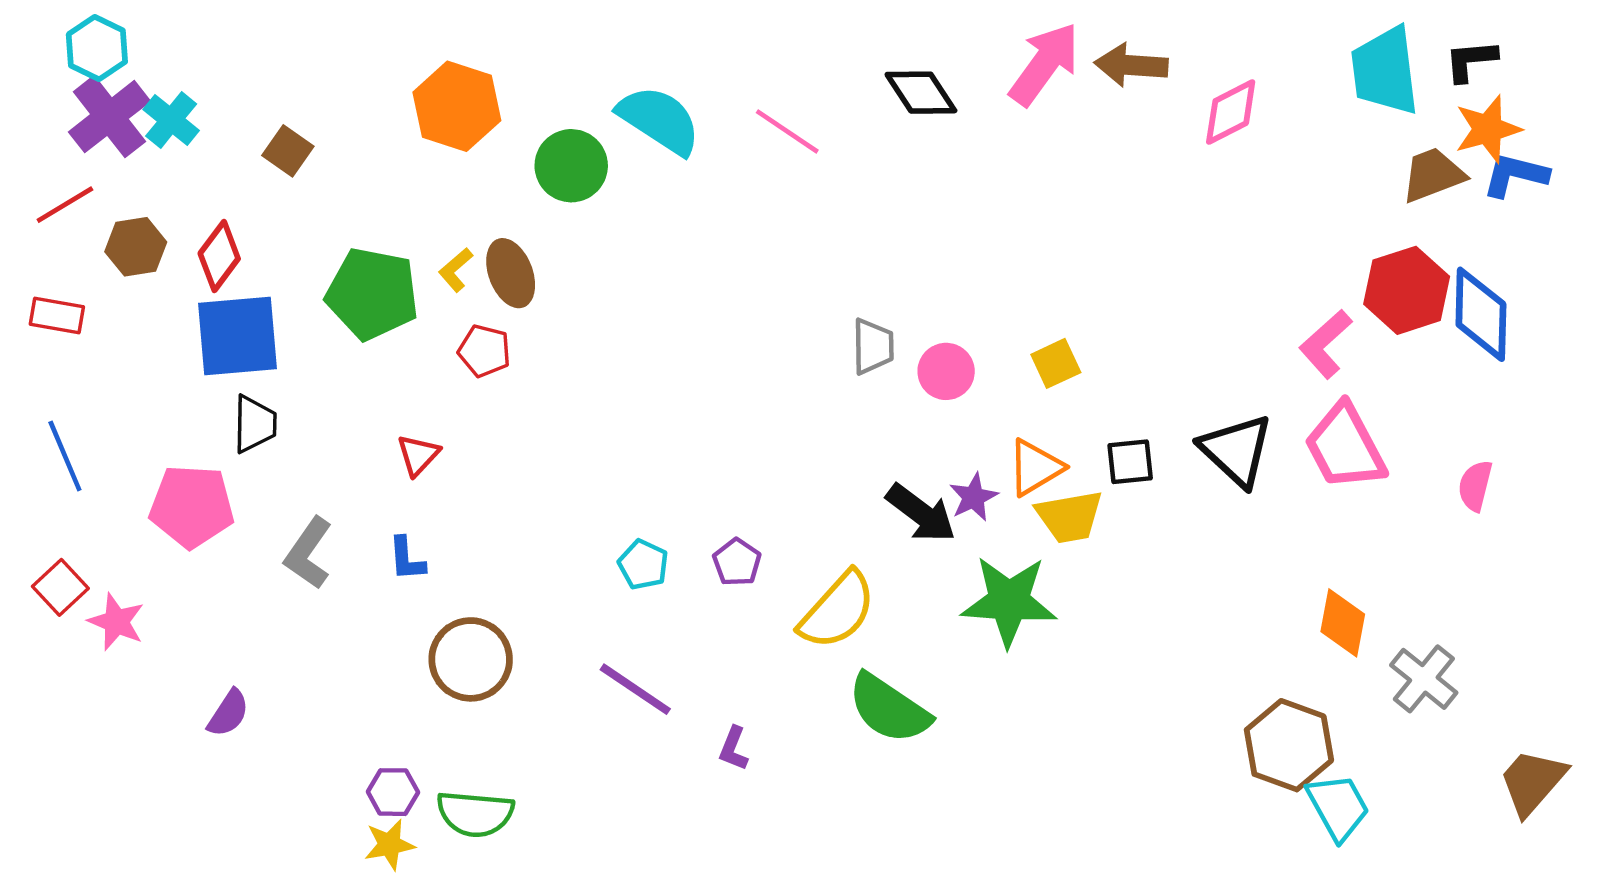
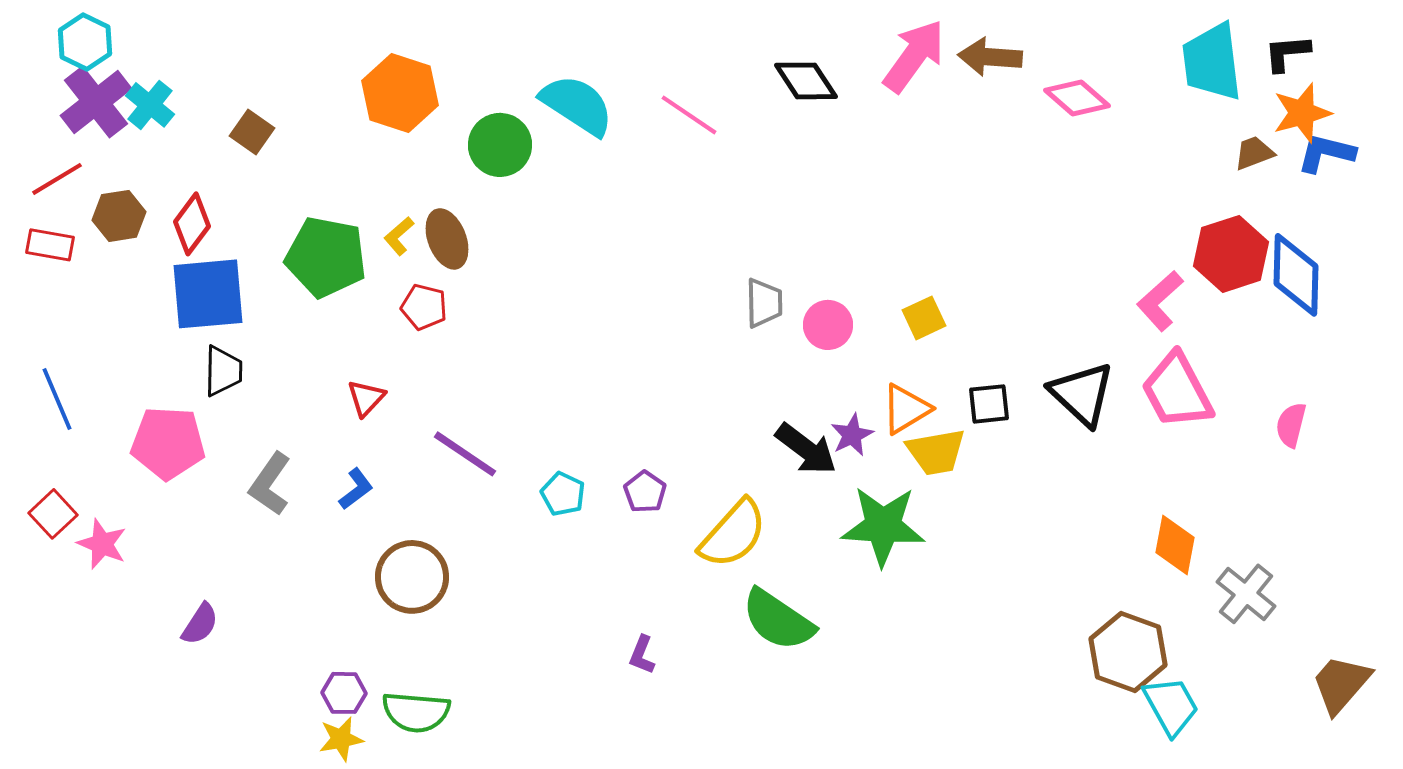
pink diamond: (1231, 112) -> (1077, 98), turned 68
brown trapezoid: (1433, 175) -> (1254, 153), size x0.7
red rectangle: (57, 315) -> (50, 245), moved
blue L-shape: (407, 559) -> (356, 489), turned -123
purple line: (635, 689) -> (465, 454), moved

